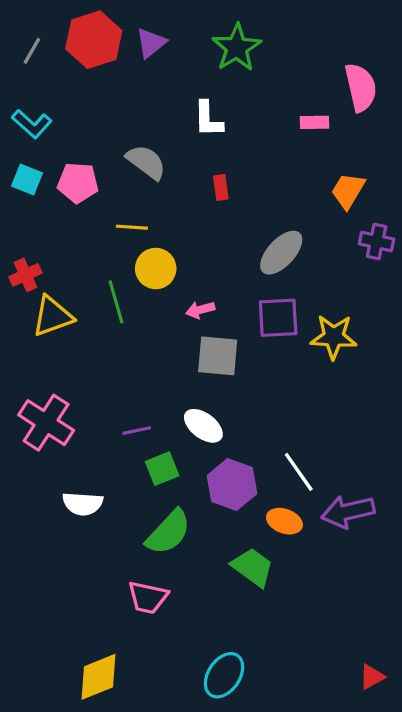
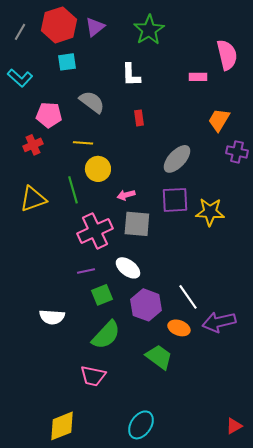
cyan square: (27, 180) -> (67, 62), moved, turned -30
red cross: (25, 275) -> (33, 145), moved
pink cross: (46, 423) -> (95, 231), moved, turned 32

